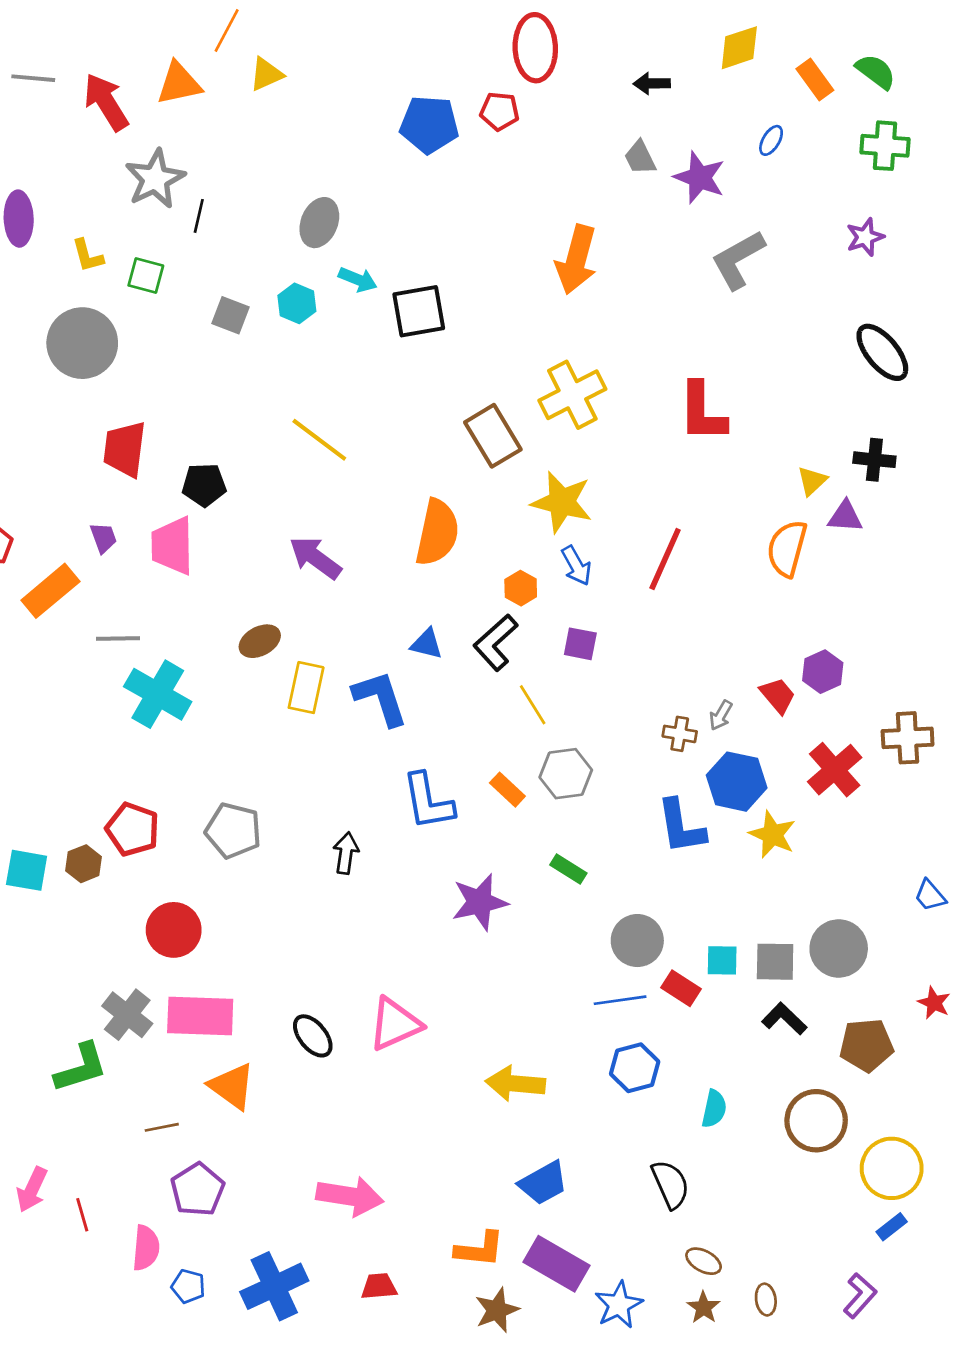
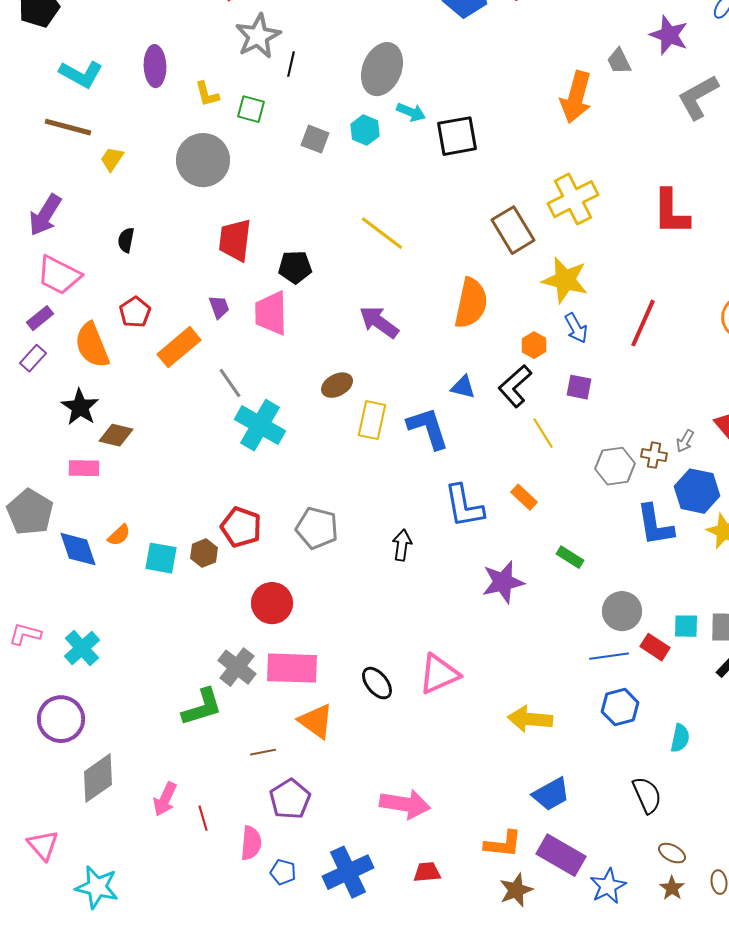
gray trapezoid: (640, 158) -> (619, 61), moved
gray ellipse: (319, 223) -> (382, 69), size x1.4
gray line: (118, 639) -> (230, 383), turned 56
gray hexagon: (566, 774) -> (615, 466), moved

